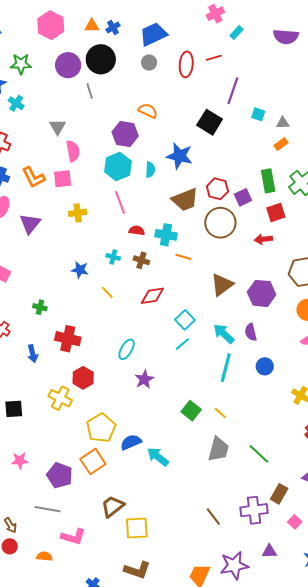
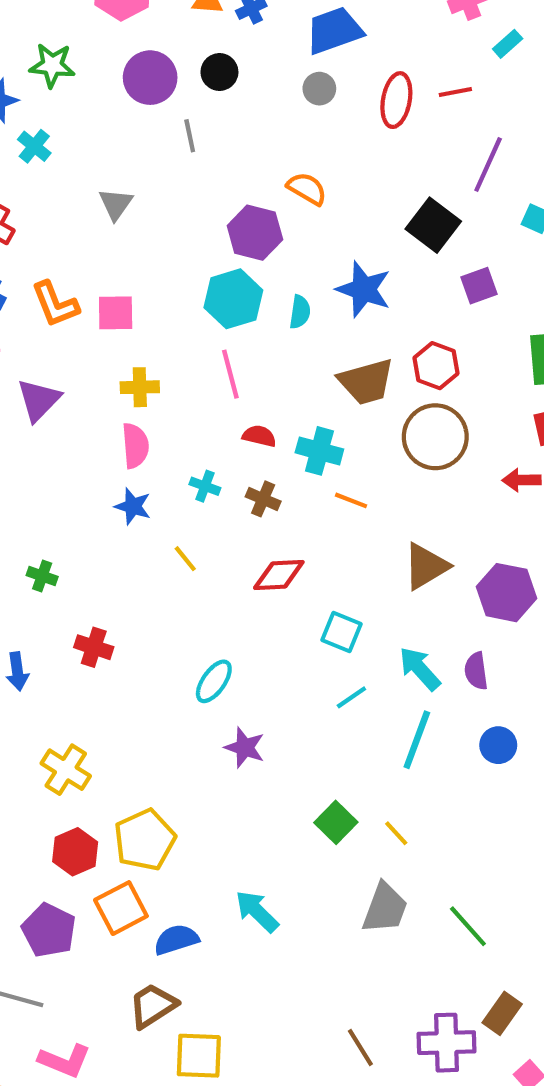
black circle: (101, 59) -> (219, 72), size x0.6
pink semicircle: (73, 151) -> (135, 446), moved
purple square: (243, 197) -> (479, 286), moved
cyan square: (185, 320) -> (342, 632), turned -30
red cross: (68, 339) -> (94, 647), size x0.7
cyan line: (182, 344) -> (351, 697), moved
red hexagon: (83, 378) -> (75, 852), moved
purple star: (144, 379) -> (245, 748), turned -30
blue semicircle: (131, 442) -> (176, 940), moved

